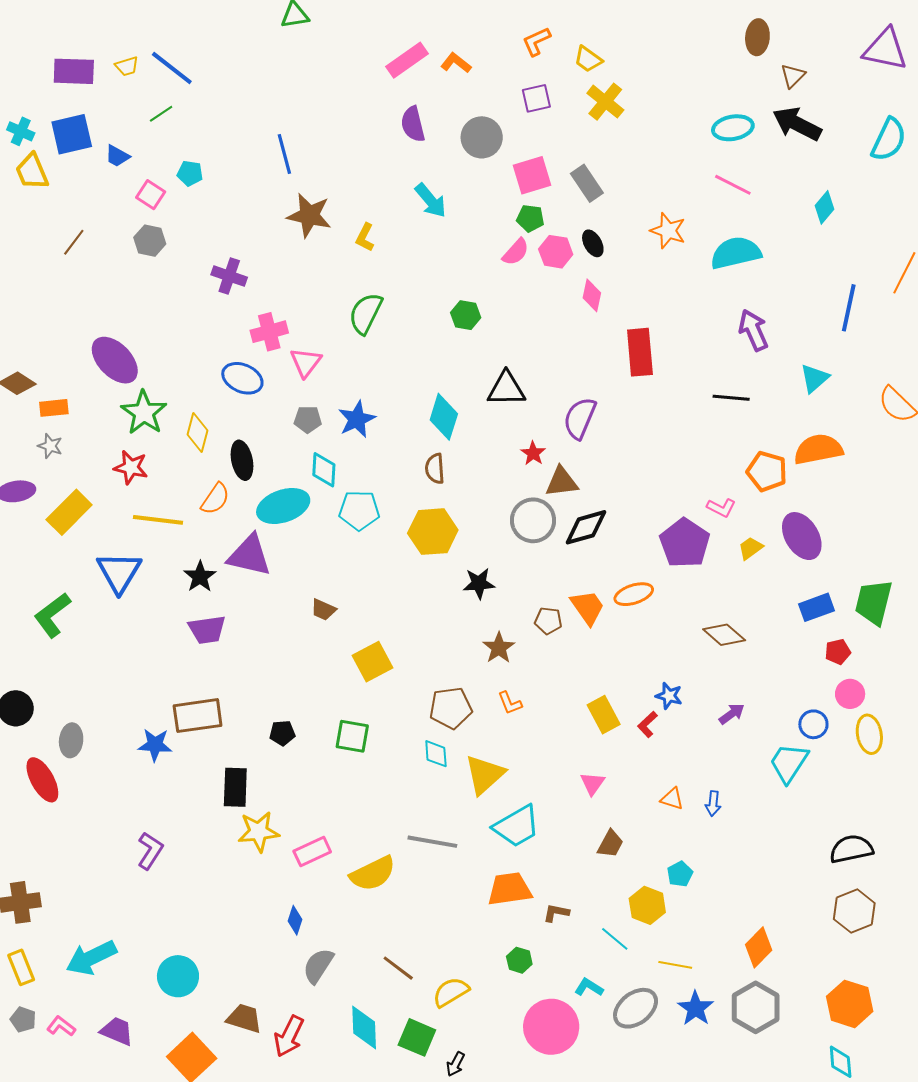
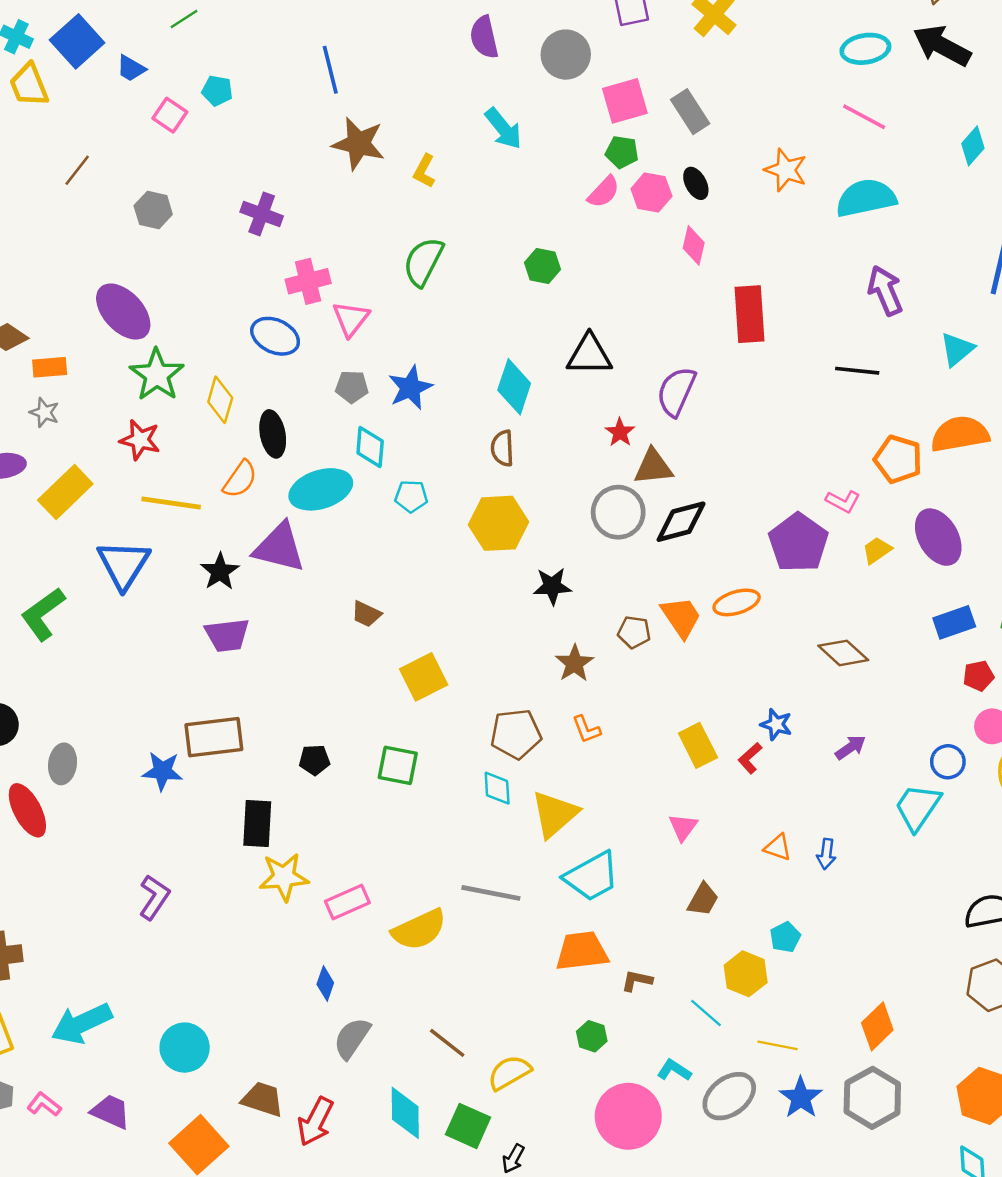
blue square: (72, 134) -> (77, 41), turned -30
gray hexagon: (150, 241) -> (153, 210), moved
cyan pentagon: (359, 510) -> (411, 496), size x0.7

